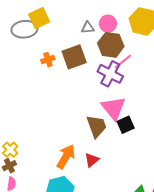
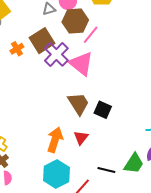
purple cross: (110, 74) -> (56, 54), moved, turned 30
pink triangle: (114, 108) -> (81, 64), moved
black square: (126, 125) -> (103, 110), moved, turned -30

